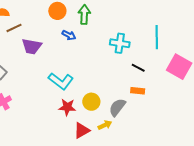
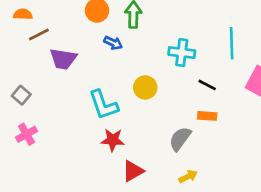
cyan L-shape: (61, 81) -> (103, 105), turned 35
yellow circle: (91, 102) -> (145, 87), moved
yellow arrow: (105, 125) -> (188, 177), moved

